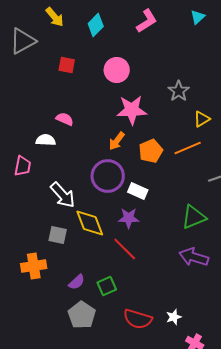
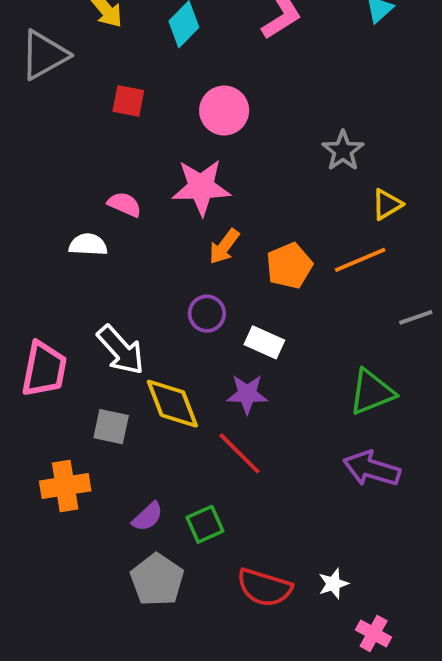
pink star: (132, 110) -> (201, 187), moved
pink trapezoid: (23, 166) -> (44, 369), moved, size x1.4
purple circle: (108, 176) -> (207, 314), size x0.6

